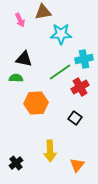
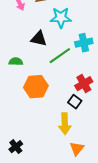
black triangle: (24, 59) -> (39, 39), moved
red cross: (80, 87) -> (84, 84), moved
yellow arrow: (50, 151) -> (65, 124), moved

